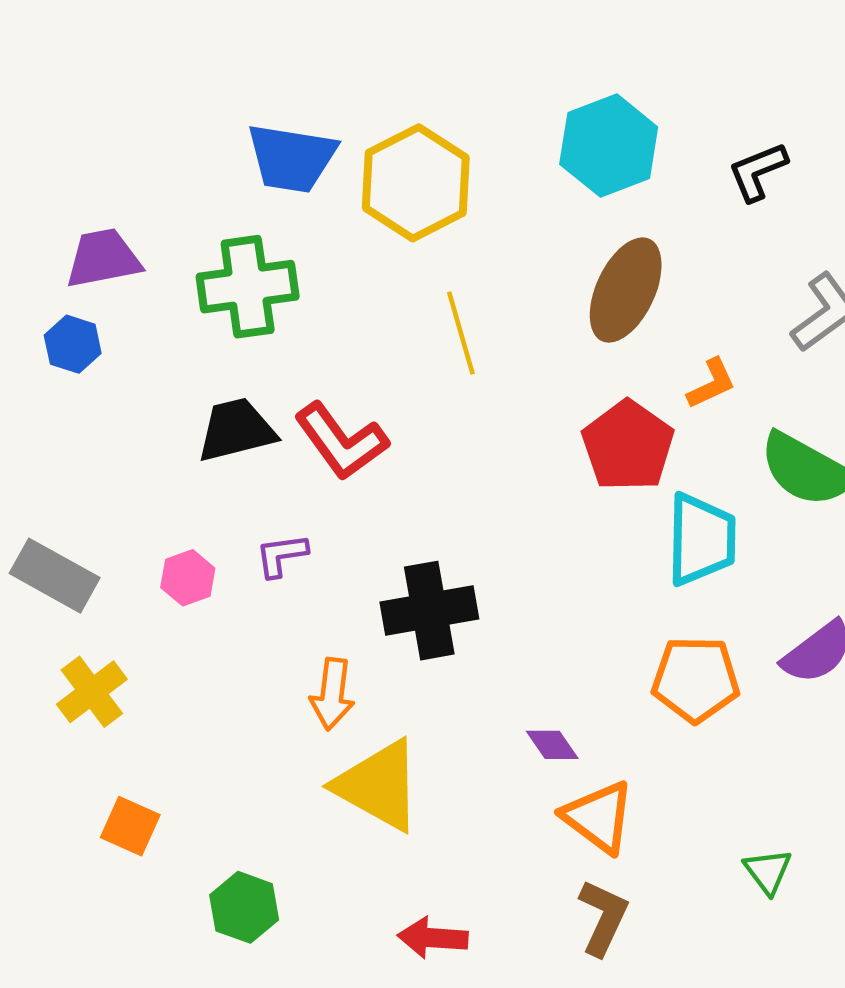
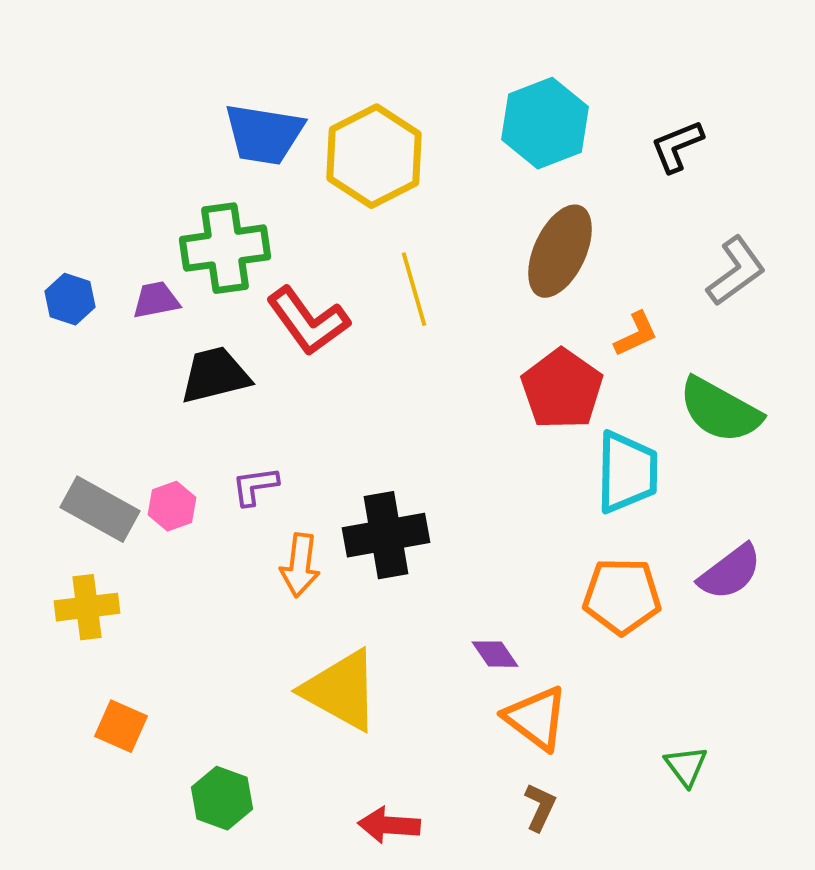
purple trapezoid: (103, 258) -> (156, 300), moved, size x0.7
red L-shape: (341, 441) -> (308, 321), moved
gray rectangle: (55, 576) -> (100, 509), moved
yellow cross: (92, 692) -> (87, 607), turned 30
orange arrow: (332, 694) -> (300, 565), moved
brown L-shape: (603, 917) -> (540, 807), size x0.7

